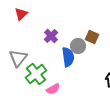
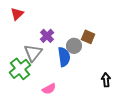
gray triangle: (18, 58) -> (33, 53), moved
green cross: (36, 74) -> (20, 69), moved

